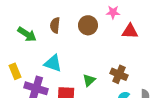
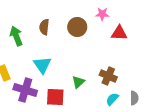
green arrow: (27, 34) -> (16, 36), turned -144
cyan triangle: (53, 63) -> (42, 65), turned 36

